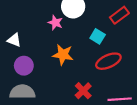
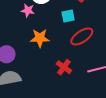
cyan square: (98, 36) -> (68, 16), turned -32

